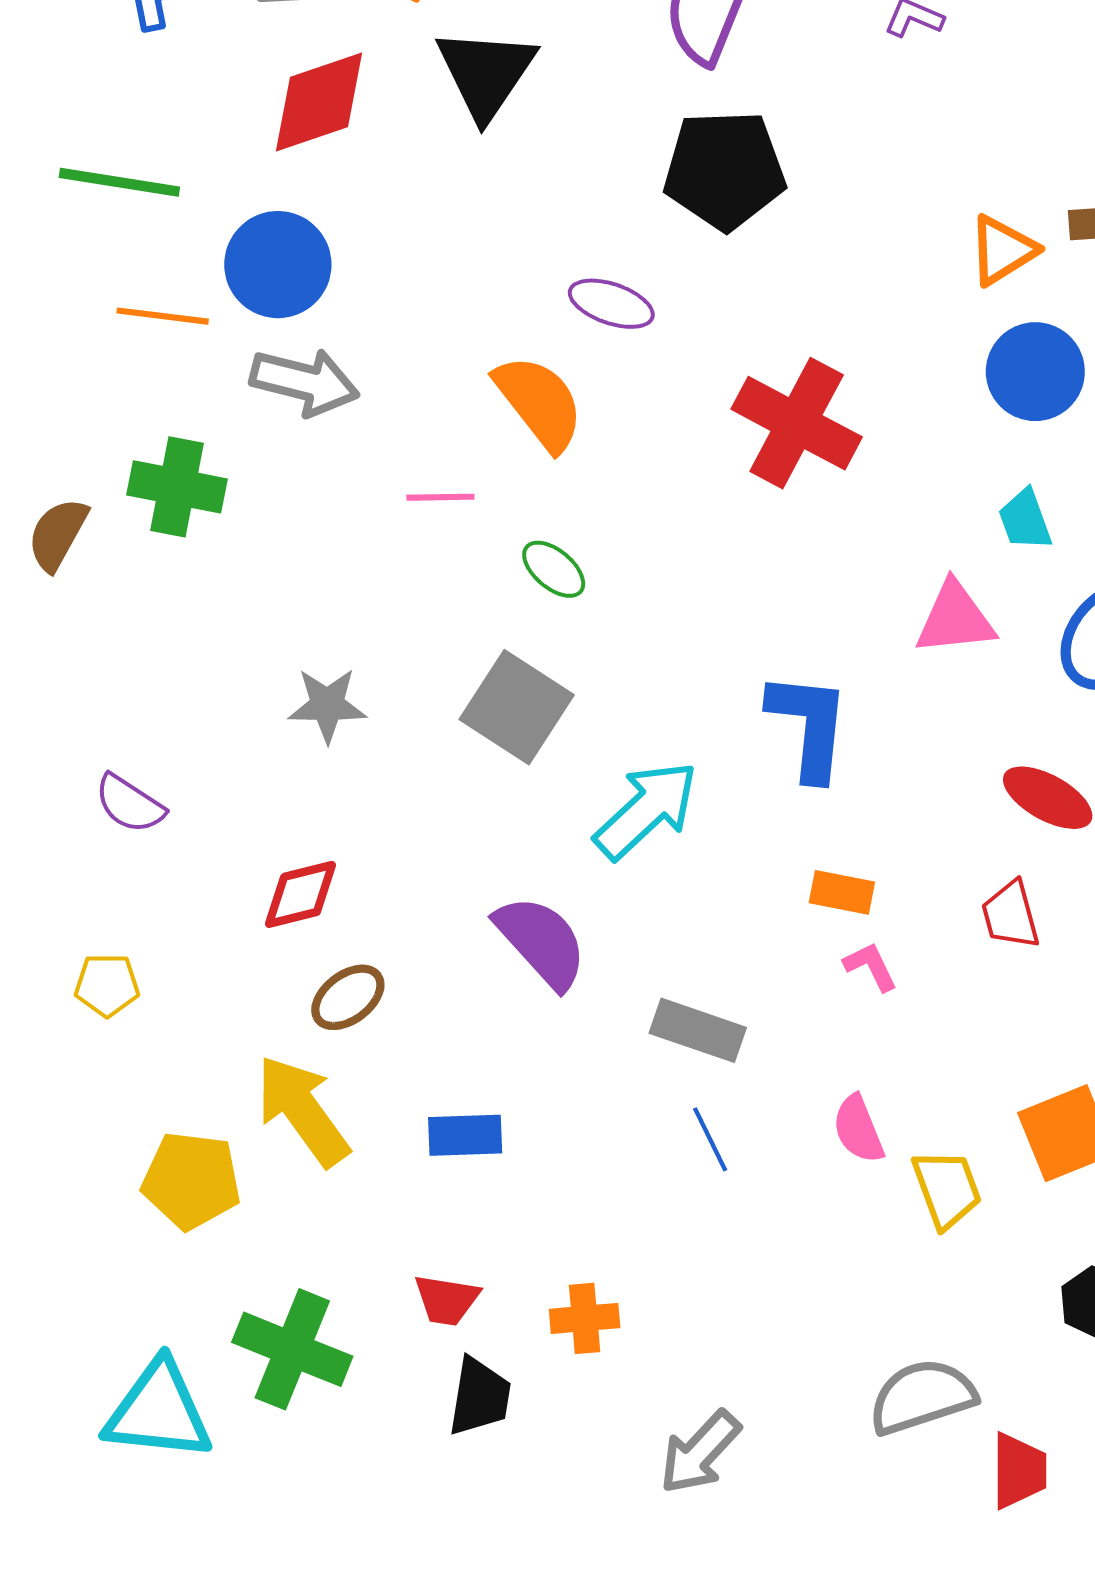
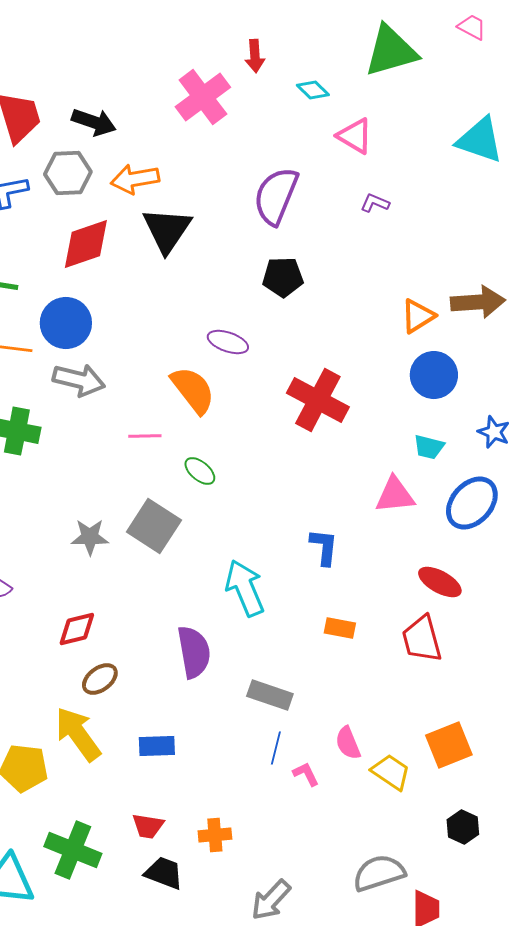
black pentagon: (725, 170) -> (283, 277), size x0.7
cyan trapezoid: (1025, 520) -> (429, 447), turned -56
gray square: (517, 707) -> (154, 526), moved
blue L-shape: (809, 726) -> (324, 547), size x0.7
cyan arrow: (646, 810) -> (245, 588), turned -70
red trapezoid: (1011, 915) -> (422, 639), size x1.4
purple semicircle: (541, 942) -> (194, 652), turned 32
pink L-shape: (871, 966) -> (306, 774), moved
blue line: (710, 1139) -> (276, 748), turned 40
yellow trapezoid: (947, 1189) -> (391, 772), turned -36
black trapezoid: (480, 1397) -> (164, 873), turned -78

